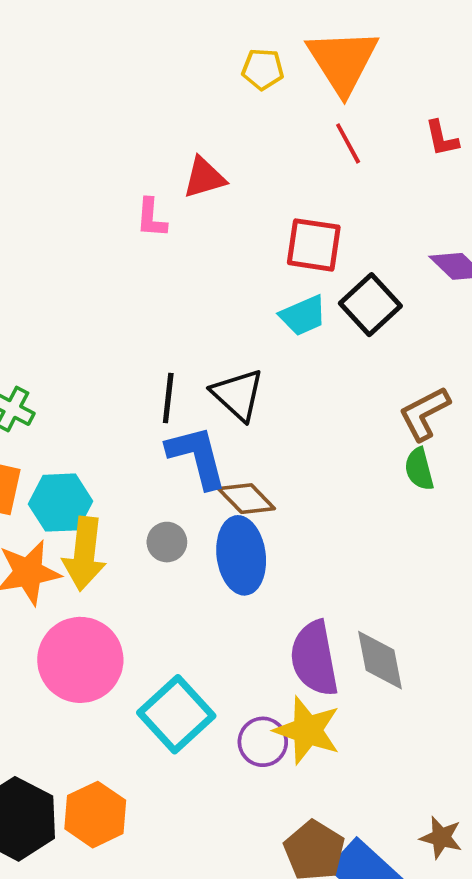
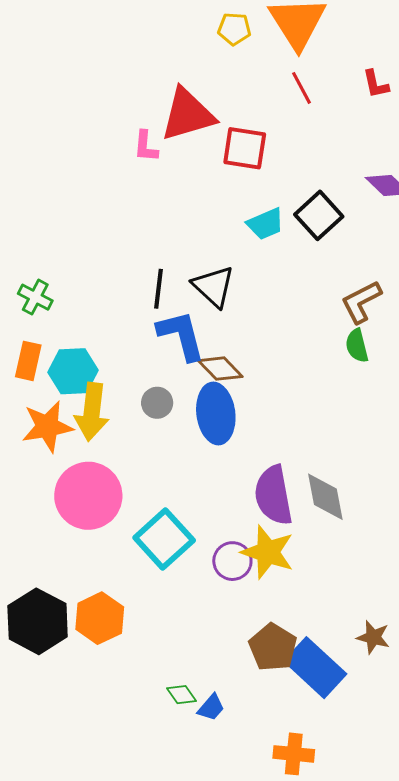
red triangle: (204, 178) -> (188, 115), size x1.6
red square: (314, 245) -> (245, 148), moved

